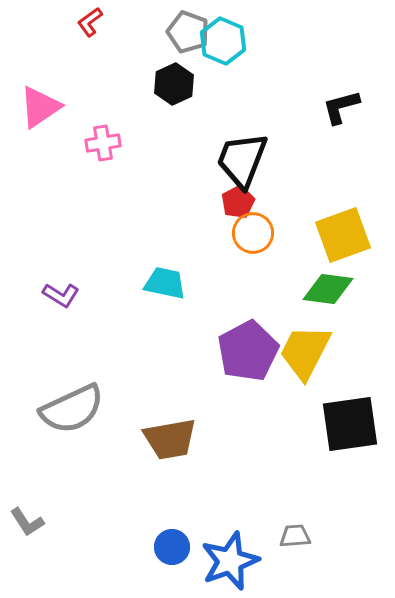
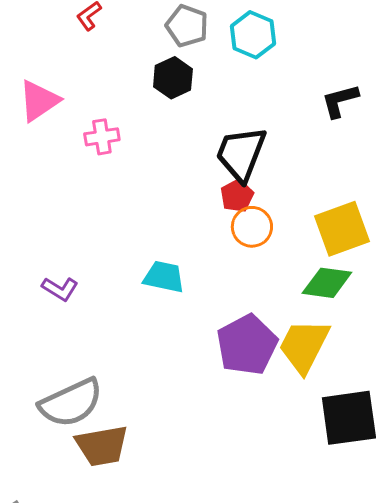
cyan hexagon: (223, 41) -> (253, 35), moved
brown trapezoid: (170, 439) -> (102, 446), moved

